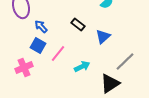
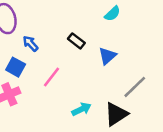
blue square: (38, 45) -> (16, 67), moved
cyan arrow: (82, 66) -> (81, 109), moved

